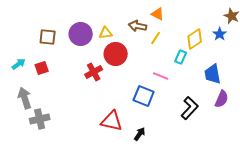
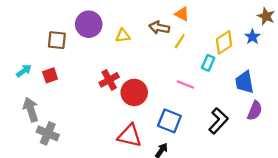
purple circle: (81, 34) -> (89, 24), moved
red circle: (116, 54) -> (134, 92), moved
blue square: (144, 96) -> (169, 121), moved
gray cross: (40, 119) -> (48, 133), turned 36

